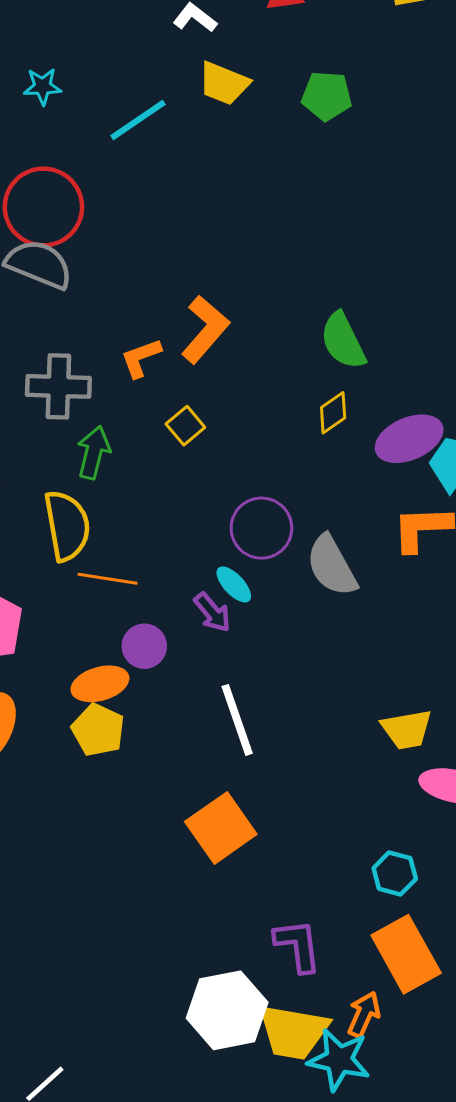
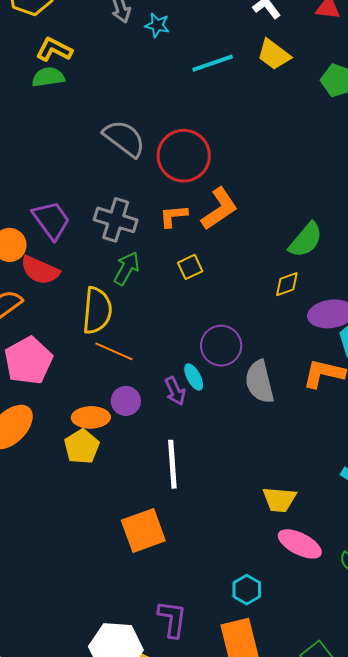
red circle: (43, 207) -> (184, 156), moved
green semicircle: (343, 341) -> (306, 240), turned -129

